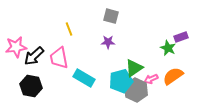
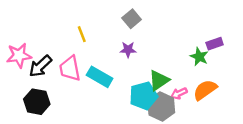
gray square: (111, 16) -> (132, 19), turned 35
cyan rectangle: (84, 78) -> (100, 77), moved

